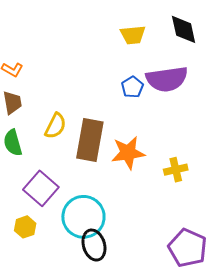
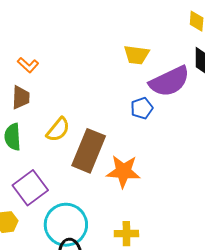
yellow trapezoid: (133, 35) -> (137, 55), moved
purple semicircle: (167, 79) -> (169, 81), moved, turned -30
yellow cross: (176, 170) -> (126, 234), moved

